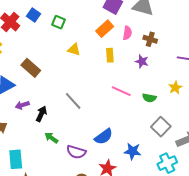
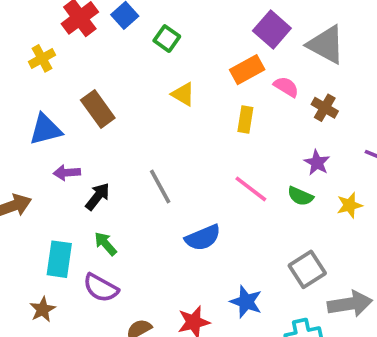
pink semicircle: (127, 33) -> (286, 87), turned -80
purple star: (142, 61) -> (317, 163), moved
green semicircle: (149, 98) -> (300, 196), moved
blue semicircle: (104, 137) -> (203, 238), moved
purple semicircle: (76, 152) -> (101, 288), moved
cyan rectangle: (16, 159) -> (59, 259), moved

